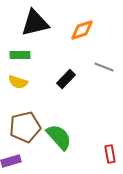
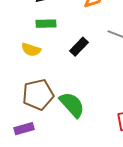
green rectangle: (20, 55) -> (46, 24), moved

